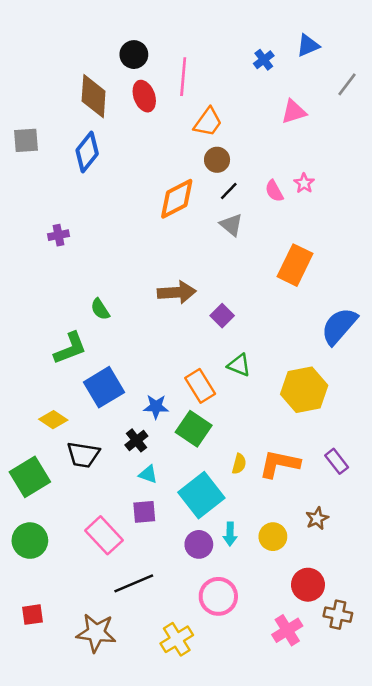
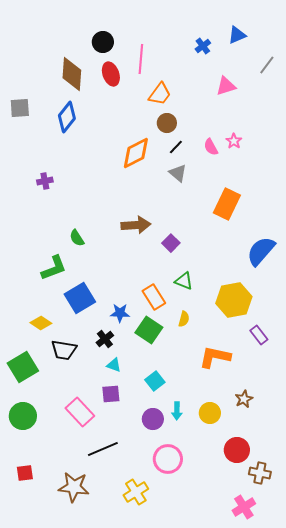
purple rectangle: (337, 461) -> (259, 335), moved
yellow semicircle: (239, 464) -> (184, 319), moved
cyan square: (201, 495) -> (155, 381), size x0.6
pink cross: (287, 630) -> (244, 507), moved

